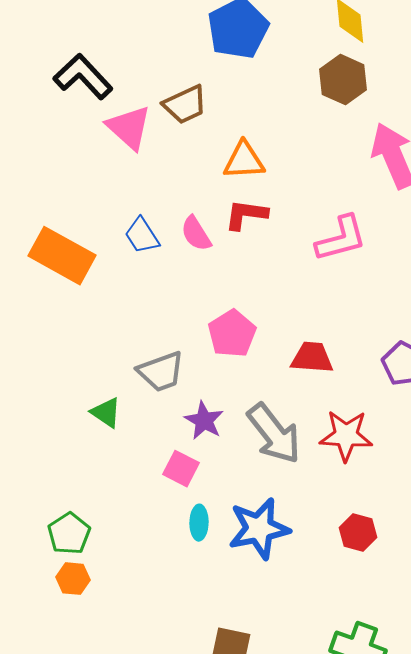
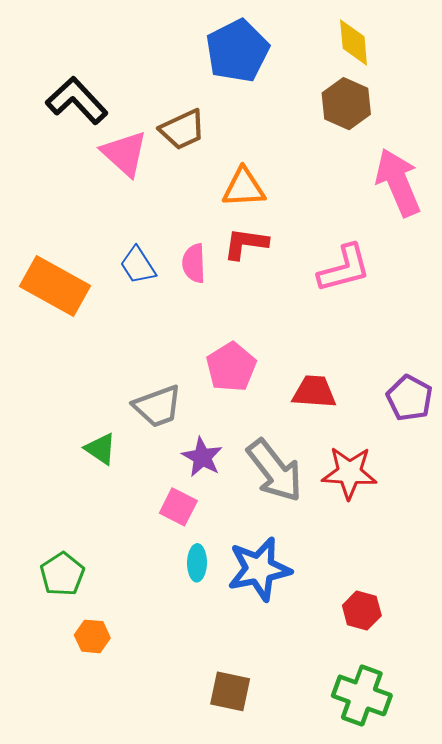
pink semicircle: (196, 234) -> (194, 263), turned 30
red hexagon: (358, 533) -> (362, 610), moved
orange hexagon: (73, 579) -> (92, 636), moved

